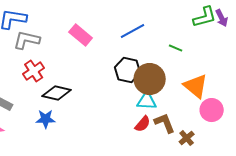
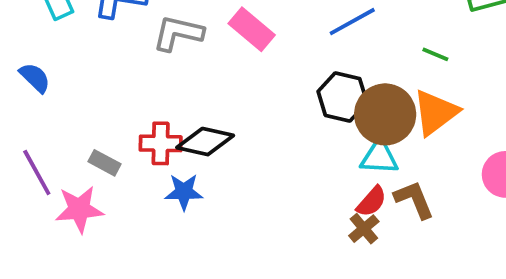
gray L-shape: (27, 40) -> (178, 33), moved
red cross: (34, 71) -> (161, 143), moved, turned 35
orange triangle: (196, 86) -> (435, 112), moved, turned 44
brown cross: (187, 138) -> (364, 229), moved

